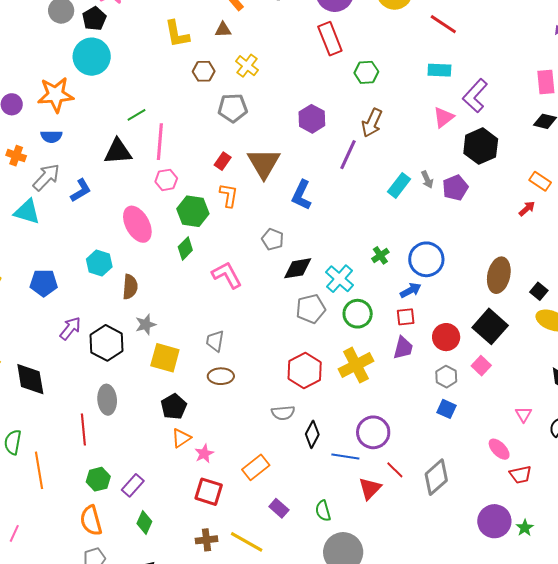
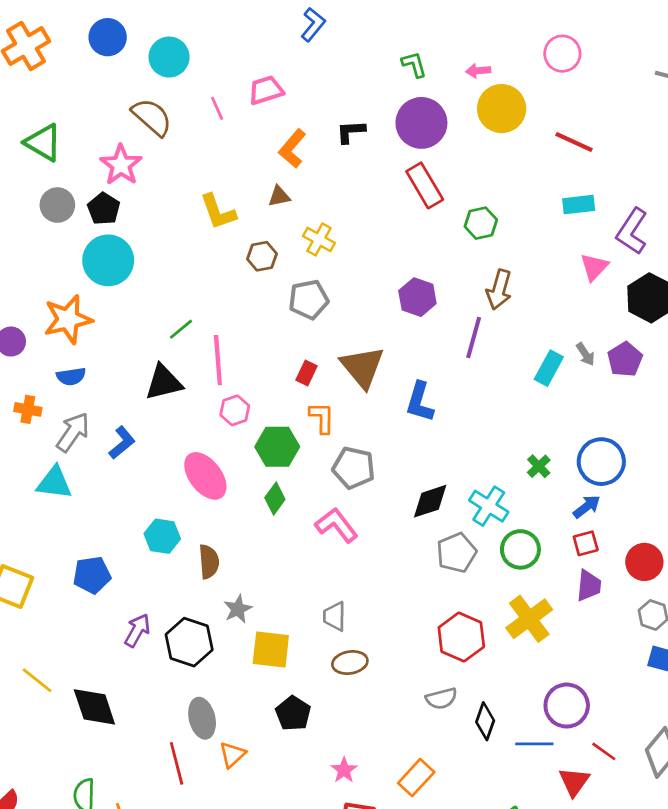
gray pentagon: (273, 239) -> (354, 468), moved, size x1.4
orange triangle: (181, 438) -> (232, 755), moved

